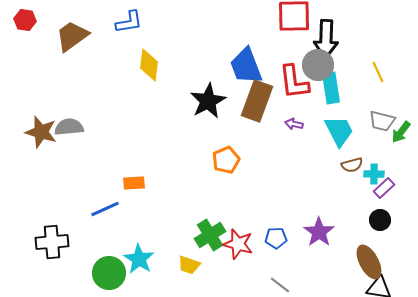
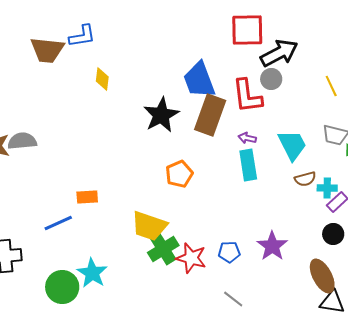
brown trapezoid: (72, 36) -> (47, 50), moved, turned -138
black arrow: (326, 39) -> (279, 53), turned -120
yellow diamond: (149, 65) -> (102, 79), size x0.7
gray circle: (318, 65) -> (271, 79), size x0.7
cyan rectangle: (331, 88) -> (248, 165), moved
yellow trapezoid: (189, 265) -> (149, 226), moved, size x1.6

